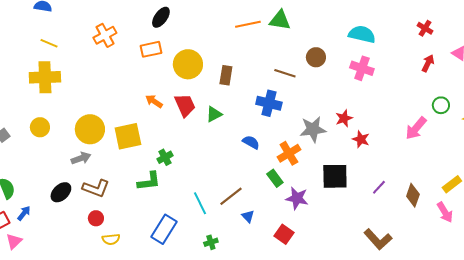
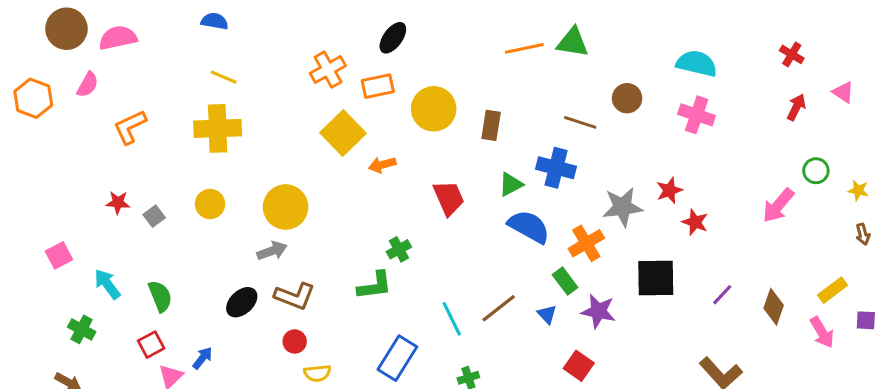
orange cross: (105, 35) -> (328, 70), moved
orange arrow: (154, 101) -> (382, 165), turned -48
red trapezoid: (185, 105) -> (449, 198), moved
green triangle: (214, 114) -> (511, 184), moved
yellow square: (128, 136) -> (343, 133), moved, turned -32
blue semicircle: (251, 142) -> (529, 227), size x1.6
blue arrow: (24, 213) -> (202, 358), moved
blue triangle: (248, 216) -> (547, 314), moved

